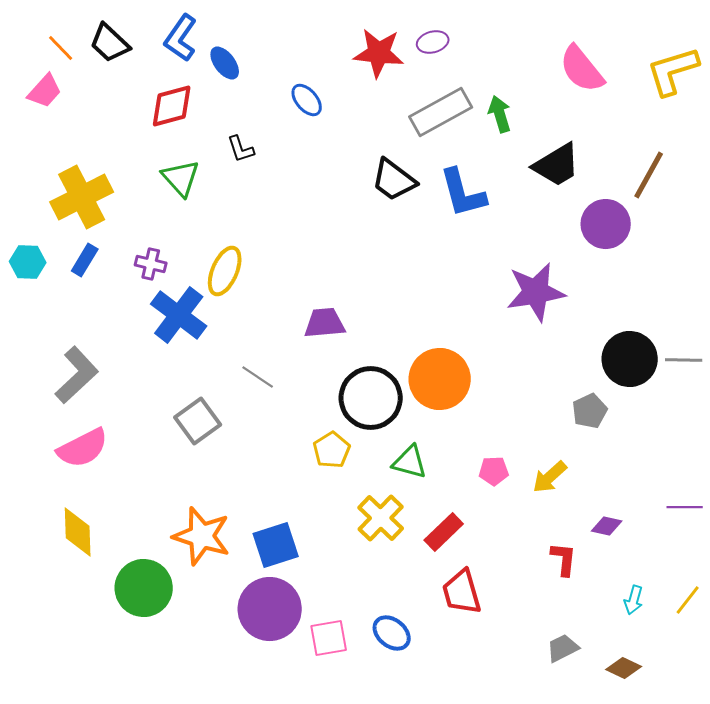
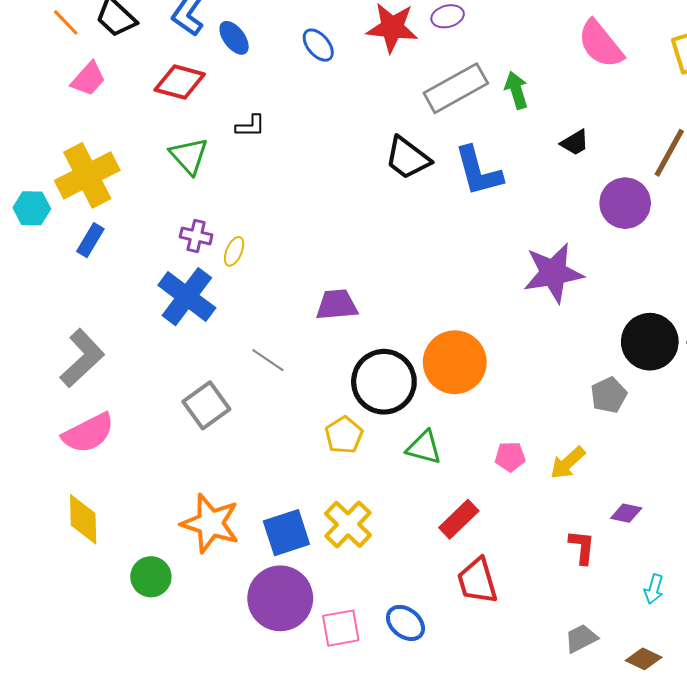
pink trapezoid: (45, 91) -> (88, 79), moved
blue ellipse: (307, 100) -> (318, 45), moved
red diamond: (172, 106) -> (180, 82), turned 30
black L-shape: (241, 149) -> (250, 126), turned -72
black trapezoid: (557, 165) -> (575, 143), size x0.6
cyan hexagon: (28, 262) -> (32, 208), moved
purple cross: (151, 264) -> (196, 236), moved
yellow ellipse: (225, 271) -> (234, 251), size x0.6
yellow cross: (381, 518) -> (348, 524), moved
green circle: (144, 588) -> (151, 577), size x0.7

